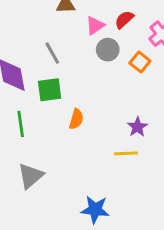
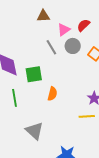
gray line: (52, 53) -> (51, 47), moved
gray triangle: (30, 176) -> (34, 131), moved, turned -36

